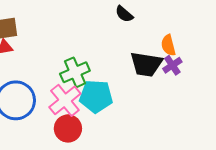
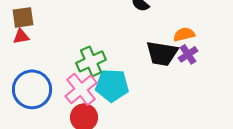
orange semicircle: (168, 45) -> (184, 34), turned 90

